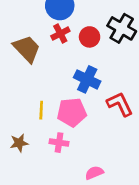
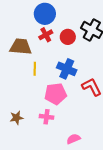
brown trapezoid: (27, 49) -> (21, 47), turned -40
yellow line: (41, 110) -> (35, 69), moved

